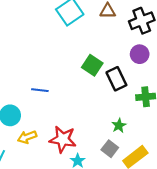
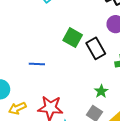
blue line: (40, 90) -> (37, 64), moved

